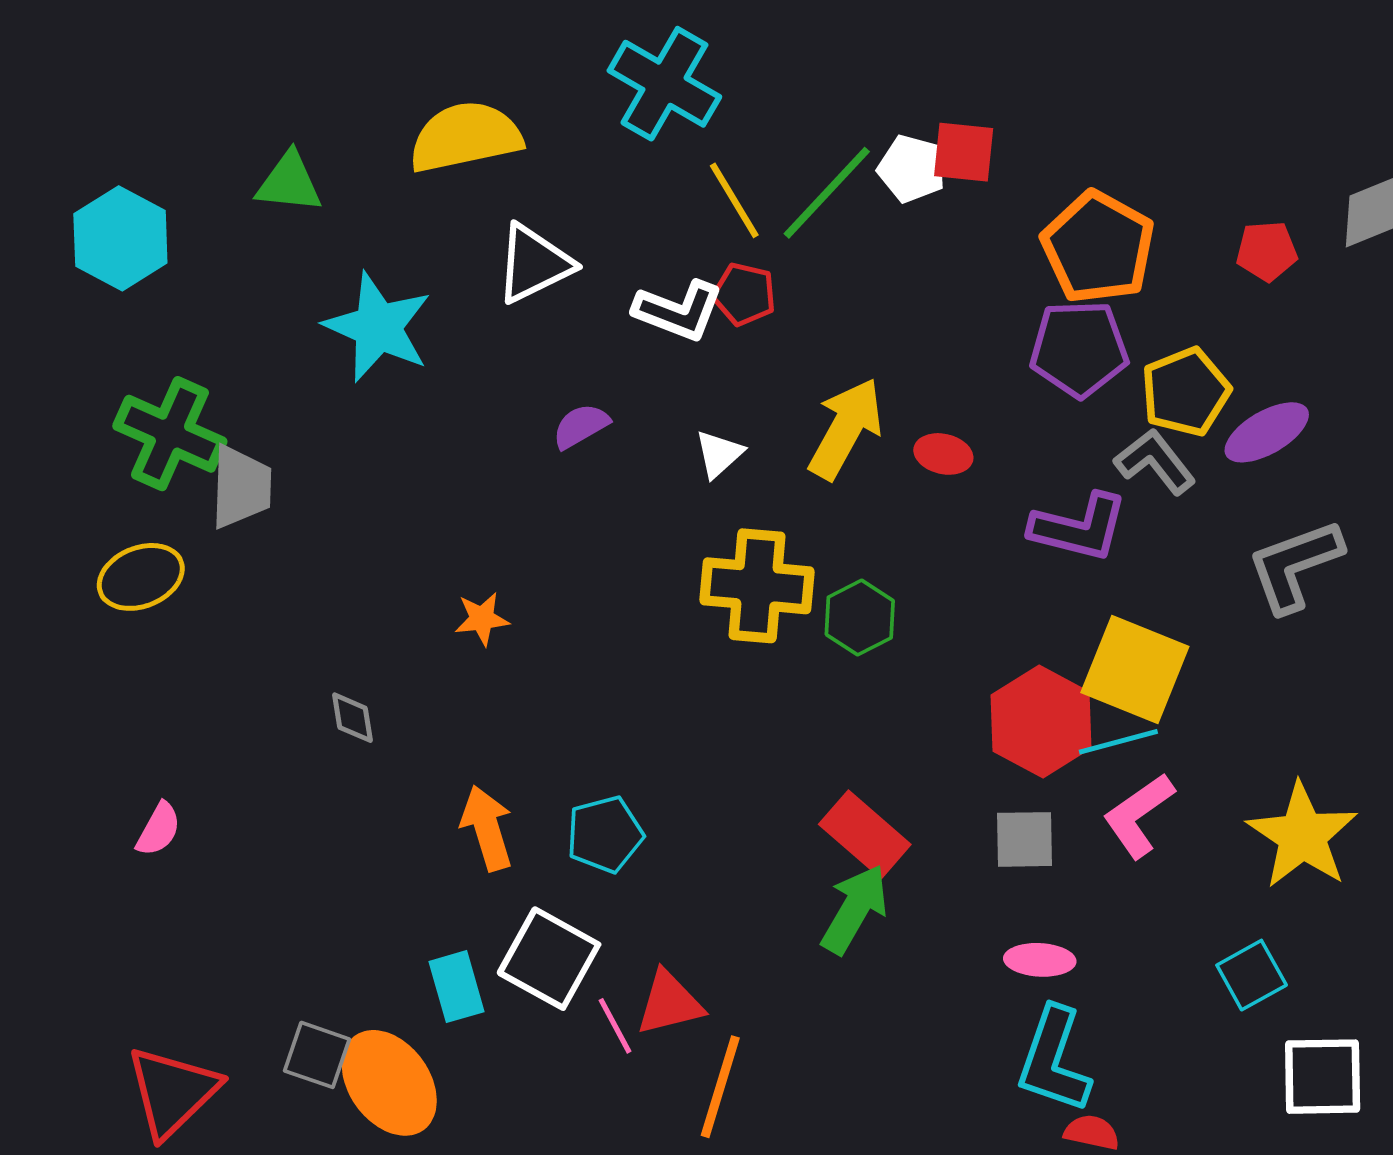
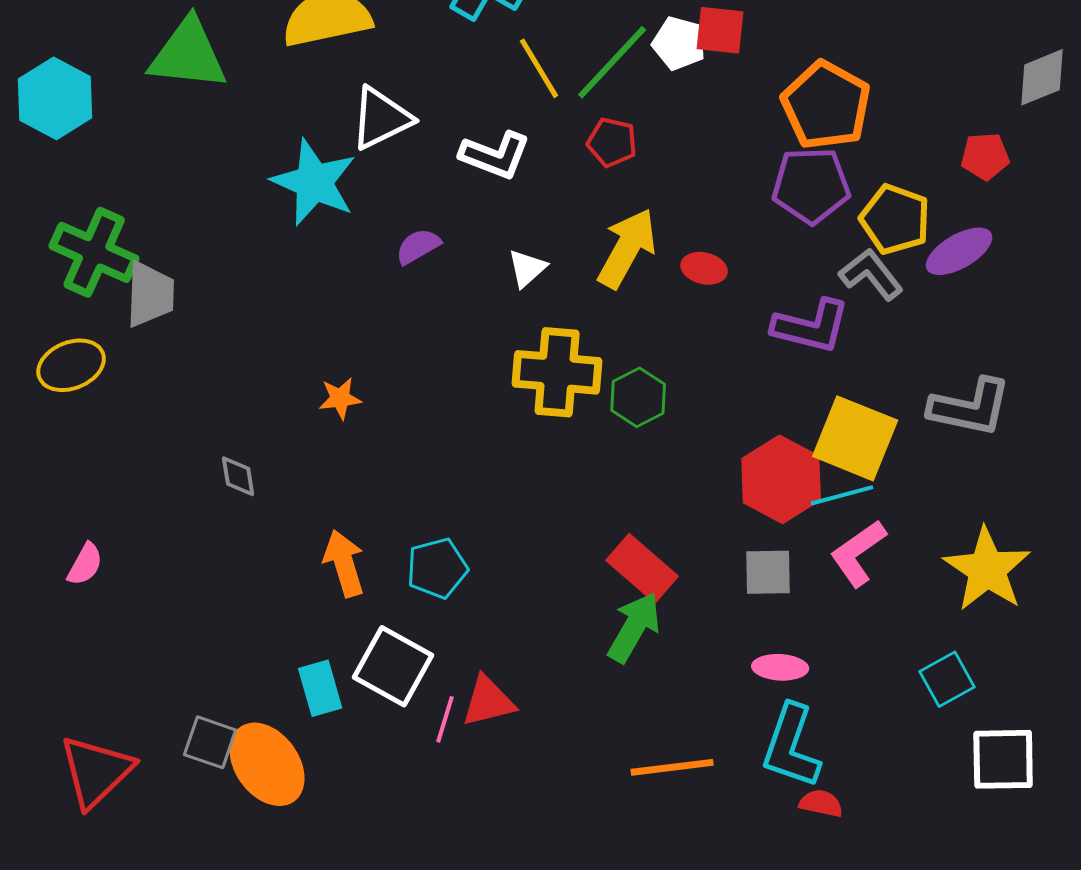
green triangle: (289, 183) -> (188, 54), size x1.5
red pentagon: (1267, 251) -> (985, 156), moved
red pentagon: (744, 294) -> (612, 142), moved
cyan star: (378, 327) -> (314, 182), moved
yellow pentagon: (1186, 392) -> (895, 219), turned -30
gray L-shape: (1295, 566) -> (970, 407), moved, turned -148
pink line: (615, 1026) -> (445, 719), turned 45
orange line: (720, 1087) -> (672, 767), moved, turned 66

